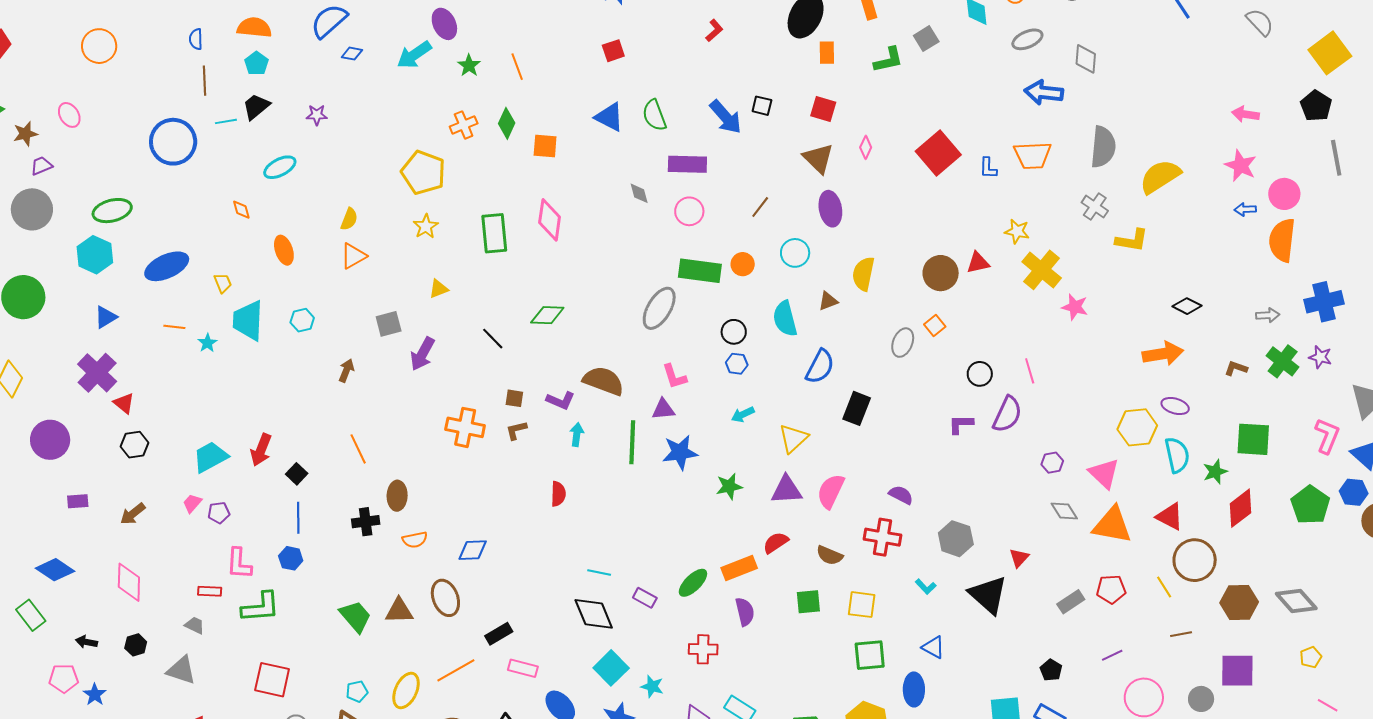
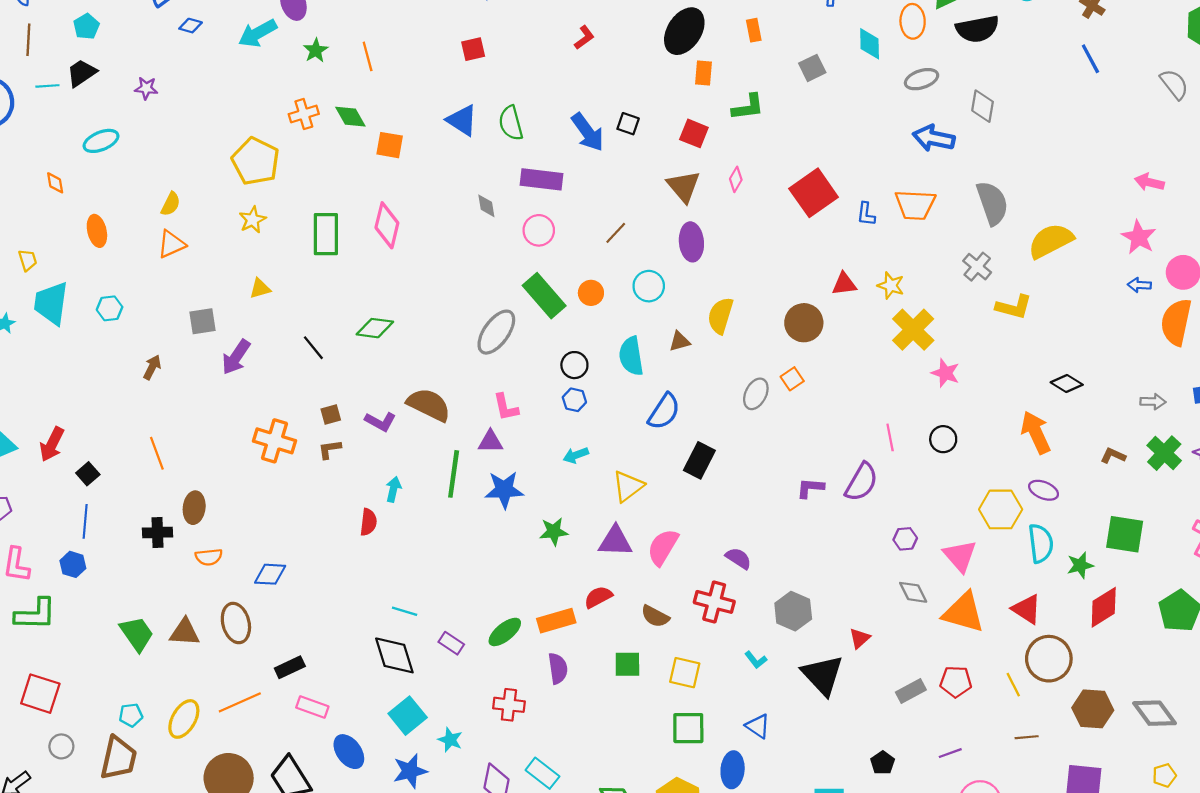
green L-shape: (888, 60) -> (748, 107), moved
green diamond: (507, 123) -> (350, 117), turned -60
gray semicircle: (1103, 147) -> (992, 203), turned -30
red triangle: (978, 263) -> (844, 284), moved
green rectangle: (700, 271) -> (544, 296), turned 36
orange arrow: (1163, 354) -> (1036, 432), turned -111
black circle: (980, 374) -> (943, 439), moved
brown square: (514, 398) -> (331, 414), turned -30
cyan arrow: (577, 435) -> (393, 489), moved

